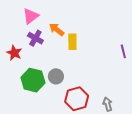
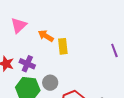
purple cross: (35, 38) -> (27, 64), moved

